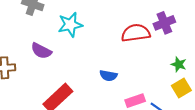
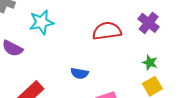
purple cross: (164, 23) -> (149, 23), moved, turned -30

